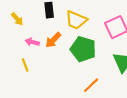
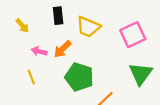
green pentagon: (83, 49) -> (79, 77), moved

